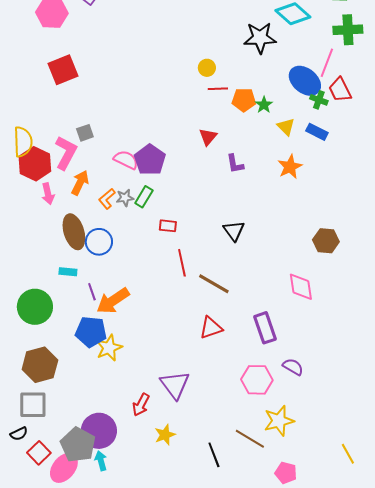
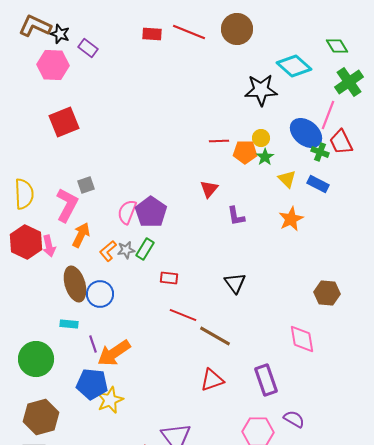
green cross: (348, 30) -> (349, 82), turned -32
yellow circle: (207, 68) -> (261, 138), moved
pink semicircle: (126, 160) -> (127, 212), turned -95
red hexagon: (35, 164) -> (26, 242), moved
red line: (182, 263) -> (183, 315), turned -56

